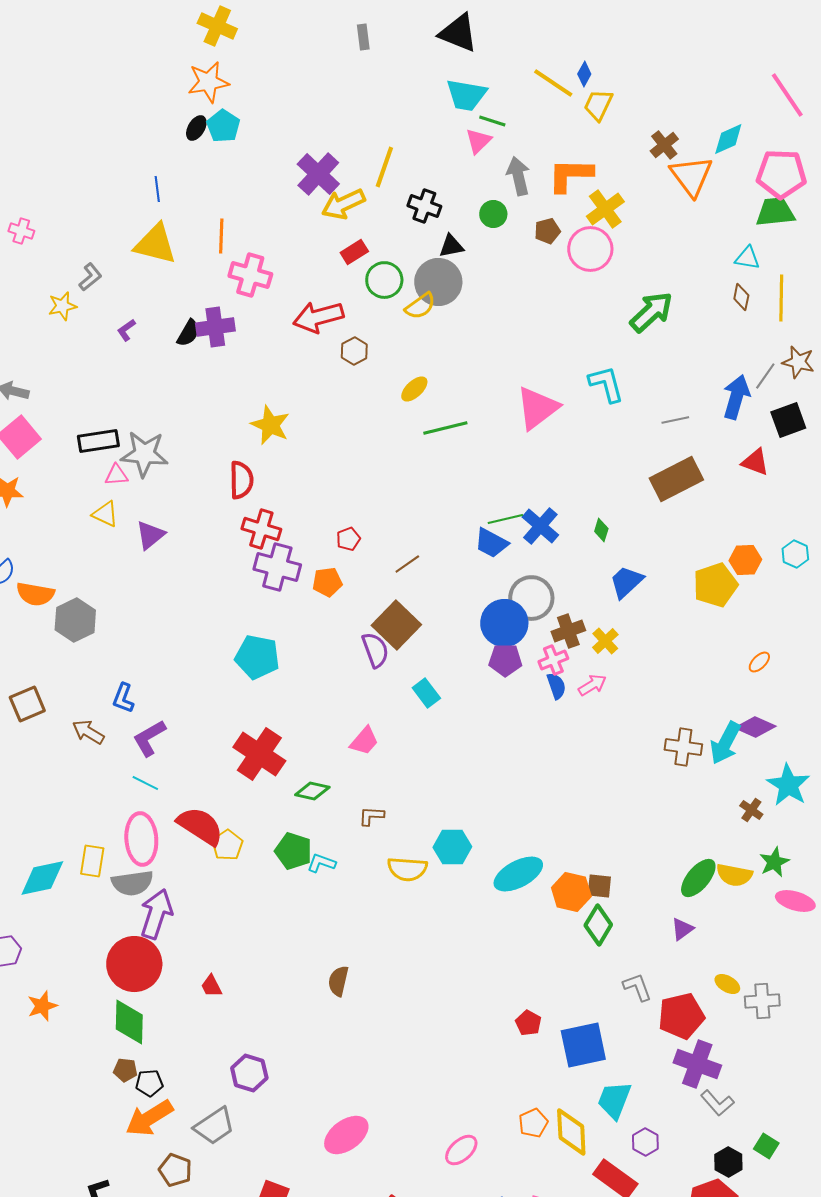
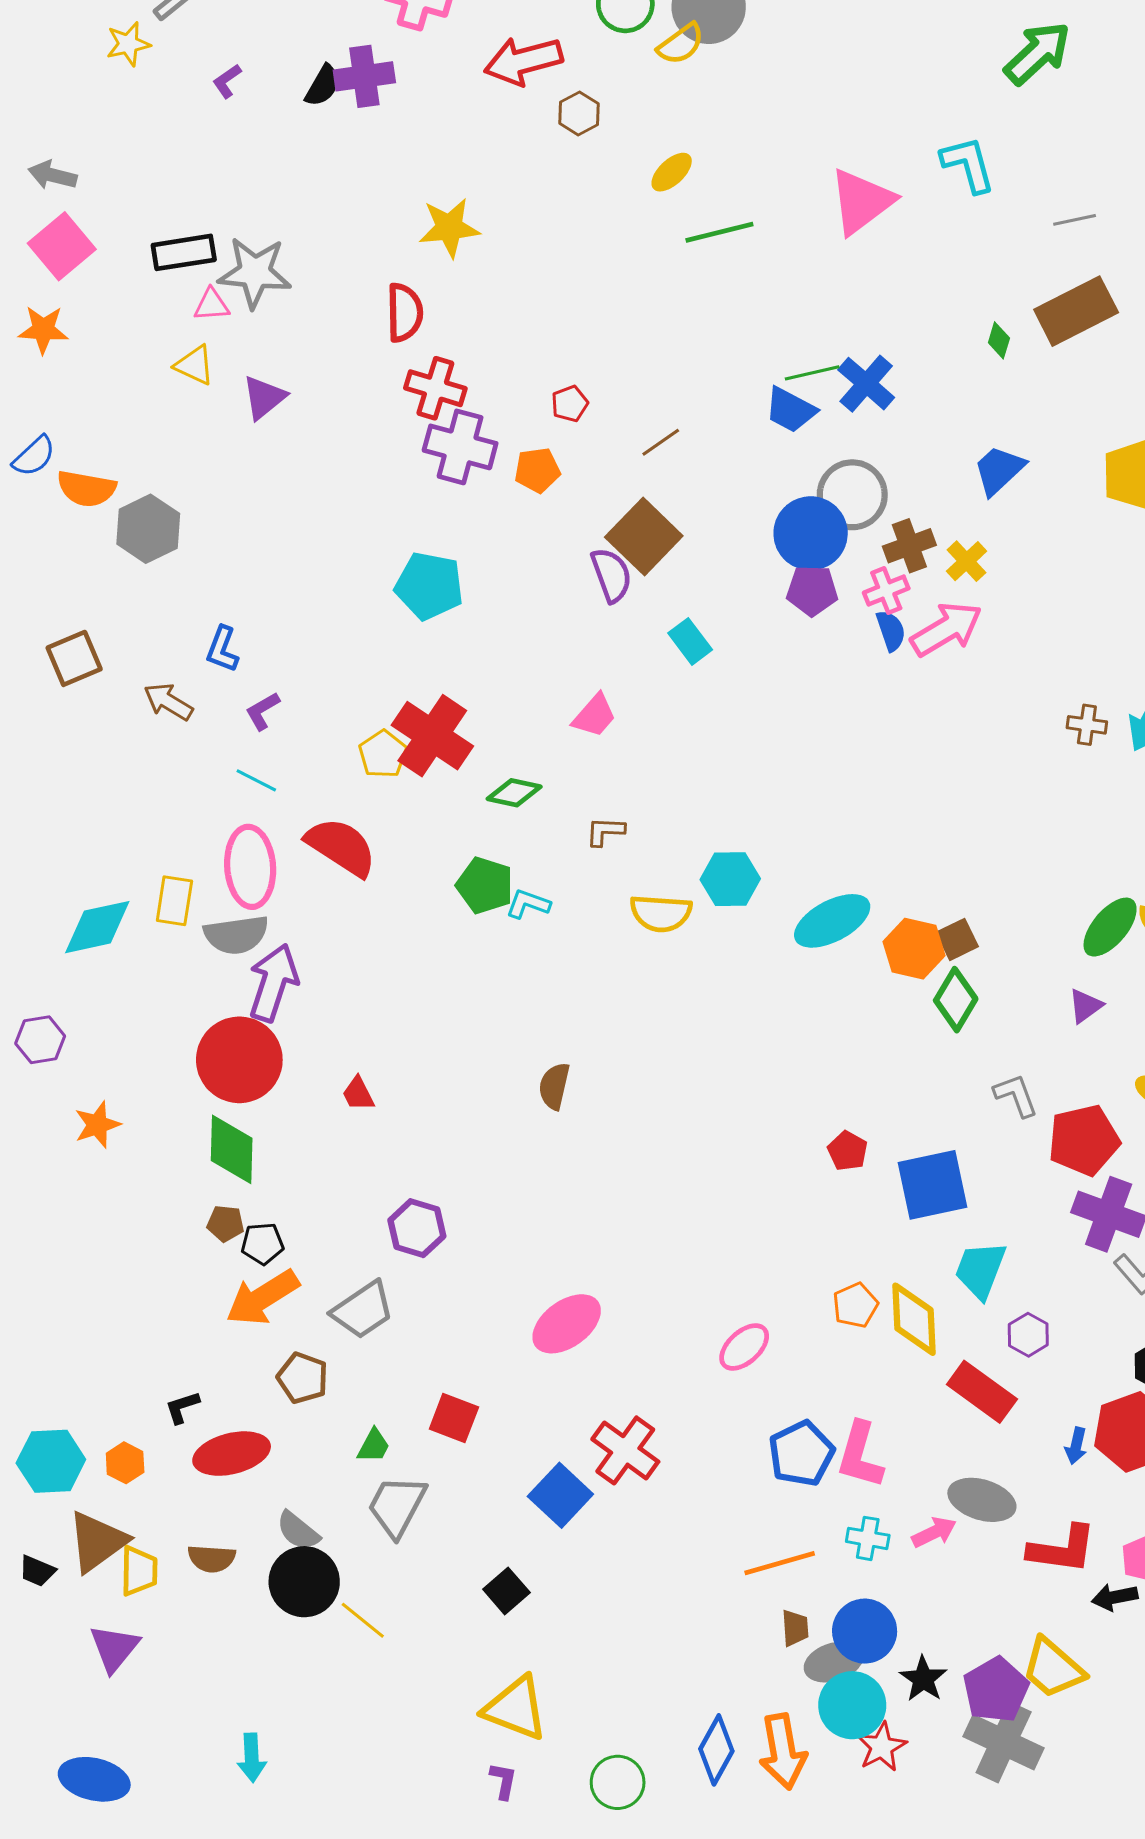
yellow star: (270, 425) -> (449, 228), turned -30
green diamond: (601, 530) -> (999, 340), moved
pink arrow: (592, 685) -> (946, 629), size x1.6
purple L-shape: (149, 738) -> (262, 711), size x0.7
brown cross: (683, 747) -> (1087, 725), size x0.7
yellow pentagon: (227, 845) -> (383, 754), moved
brown square: (599, 886) -> (957, 939), turned -32

